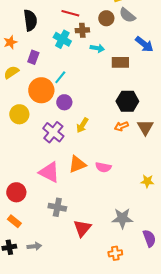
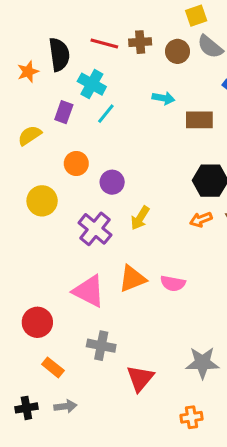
red line: (70, 13) -> (104, 44), moved
brown cross: (82, 30) -> (140, 42), moved
cyan cross: (62, 39) -> (92, 84), moved
orange star: (10, 42) -> (28, 72), moved
cyan line: (60, 77) -> (106, 114), moved
orange circle: (41, 90) -> (76, 163), size x0.6
orange rectangle: (14, 221) -> (53, 367), moved

